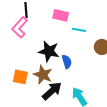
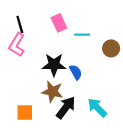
pink rectangle: (61, 15) -> (59, 23), turned 63
orange square: (20, 77) -> (25, 113), moved

